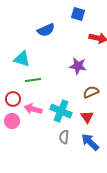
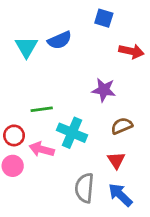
cyan triangle: (22, 59) -> (26, 47), moved, turned 42
cyan cross: (61, 111) -> (72, 133), moved
gray semicircle: (64, 137) -> (84, 188), size x1.5

